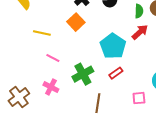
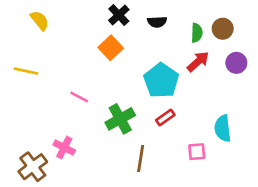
yellow line: (42, 33) -> (26, 71), moved
pink cross: (51, 87) -> (64, 148), moved
brown cross: (19, 97) -> (33, 167), moved

